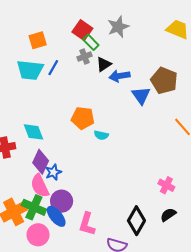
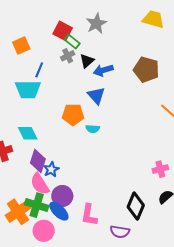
cyan trapezoid: (30, 70) -> (28, 89), moved
blue triangle: (141, 95) -> (96, 96), moved
pink cross: (166, 185) -> (160, 169), turned -35

